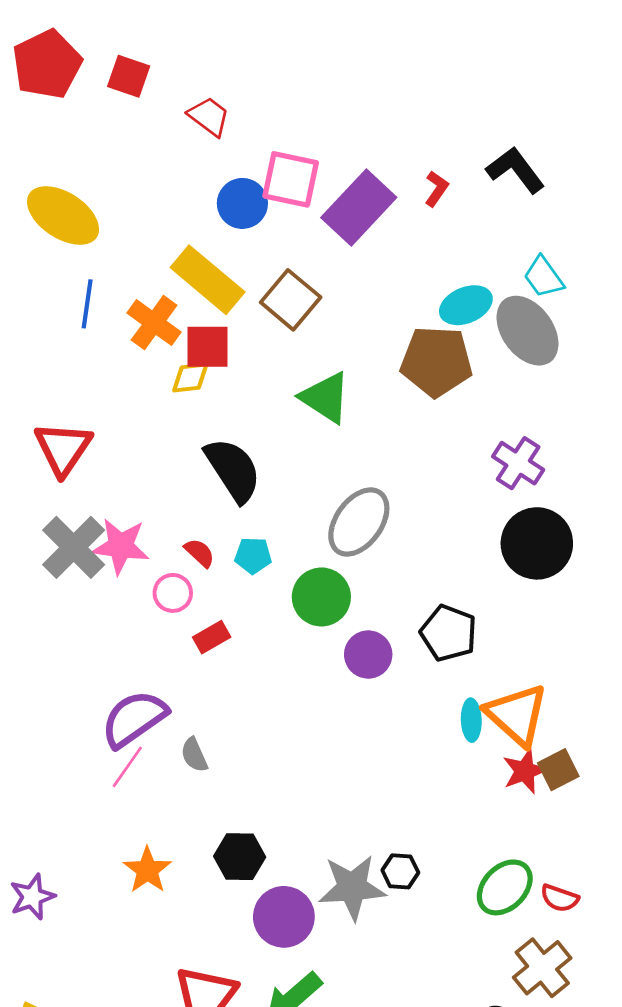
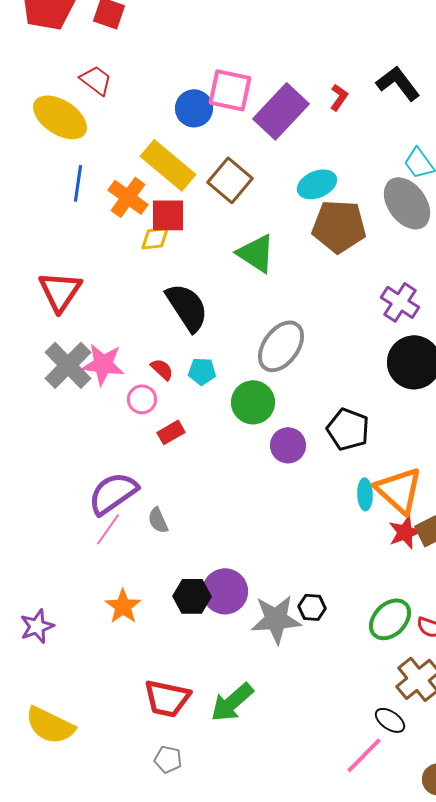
red trapezoid: (209, 116) -> (96, 80), moved
cyan ellipse: (466, 305) -> (317, 184), moved
purple circle: (284, 917) -> (225, 591), moved

